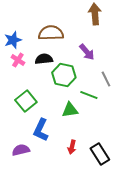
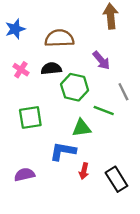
blue star: (13, 40) -> (15, 29), moved
green square: (26, 101) -> (30, 117), turned 30
blue L-shape: (41, 130) -> (63, 151), moved, turned 75

